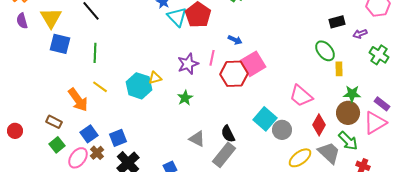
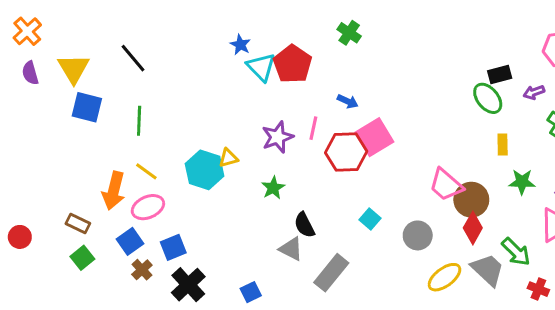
green ellipse: (325, 51) -> (488, 98), moved
orange arrow: (78, 100) -> (114, 191), turned 50
brown circle: (348, 113) -> (471, 200), moved
cyan square: (265, 119) -> (370, 219), moved, size x0.6
black semicircle: (228, 134) -> (304, 225), moved
pink ellipse: (78, 158) -> (148, 207), moved, turned 30

